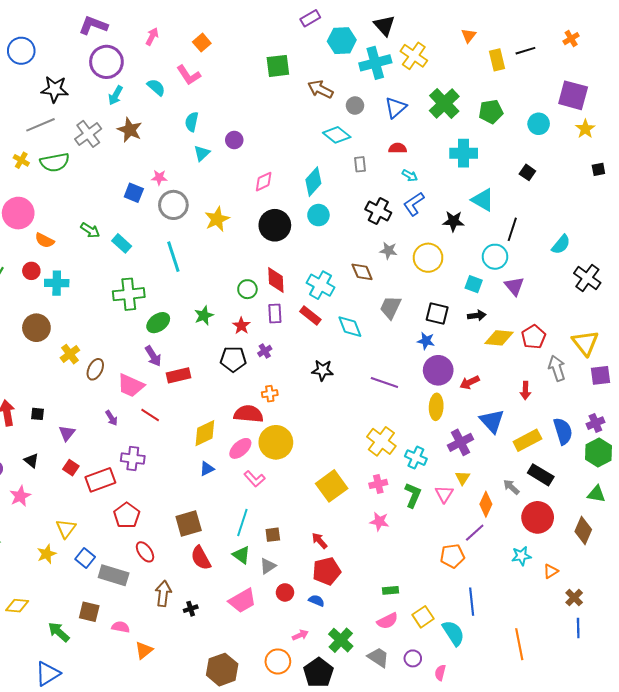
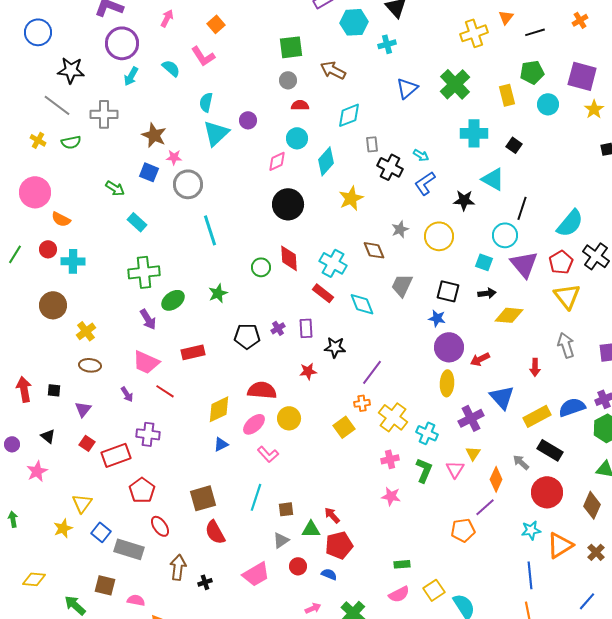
orange triangle: (469, 36) -> (506, 17), moved
yellow cross: (414, 56) -> (474, 33), moved, turned 36
yellow rectangle: (497, 60) -> (507, 95), moved
cyan cross: (375, 63) -> (387, 44), size x0.6
gray circle: (355, 106) -> (288, 80), moved
green pentagon: (491, 112) -> (532, 72), moved
gray line: (40, 125) -> (57, 105), turned 60
brown star: (130, 130) -> (154, 135), moved
gray cross: (88, 134) -> (104, 114), turned 36
cyan diamond: (337, 135) -> (349, 115), turned -60
red semicircle: (398, 148) -> (300, 105), moved
cyan triangle: (202, 153) -> (216, 133), size x1.6
green semicircle: (55, 162) -> (71, 142), size x0.7
black square: (527, 172) -> (514, 145), moved
black cross: (378, 211) -> (390, 167), moved
cyan circle: (318, 215) -> (297, 138), moved
yellow star: (217, 219) -> (351, 198), moved
green arrow: (90, 230) -> (115, 188), moved
cyan semicircle: (561, 244) -> (570, 223), size x1.4
gray star: (388, 251) -> (400, 229), turned -30
cyan line: (173, 257) -> (210, 230), moved
purple triangle: (514, 286) -> (524, 264), size x1.4
purple rectangle: (275, 313) -> (306, 328), moved
red star: (241, 326) -> (308, 371), moved, turned 30
red pentagon: (534, 337) -> (561, 262), moved
yellow triangle: (585, 343) -> (567, 296), moved
purple arrow: (153, 356) -> (148, 319), moved
brown ellipse: (95, 369) -> (90, 365), moved, turned 70
purple line: (384, 382) -> (372, 372), moved, turned -72
orange cross: (270, 394) -> (362, 403), moved
blue semicircle: (563, 431) -> (572, 407), turned -92
yellow circle: (276, 442) -> (289, 418), size x0.7
yellow square: (332, 486) -> (344, 427), moved, size x0.7
green triangle: (241, 555) -> (311, 529), moved, turned -36
orange triangle: (551, 571) -> (560, 545), size x1.8
brown cross: (574, 598) -> (596, 552), moved
blue line: (472, 602) -> (530, 575), moved
blue line: (578, 628) -> (587, 601), turned 42

